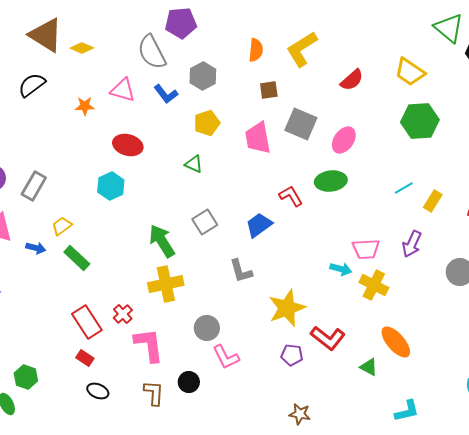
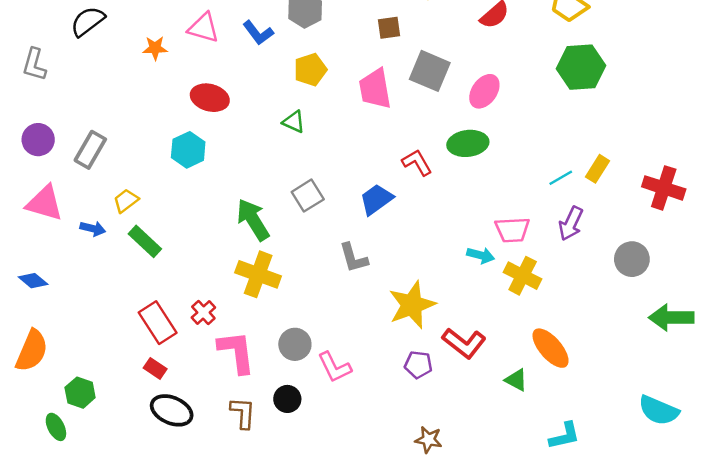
cyan line: (404, 188) -> (561, 178), moved
yellow cross: (166, 284) -> (258, 274), turned 32
gray circle: (207, 328) -> (295, 344), moved
black ellipse: (98, 391) -> (172, 410), size x1.5

